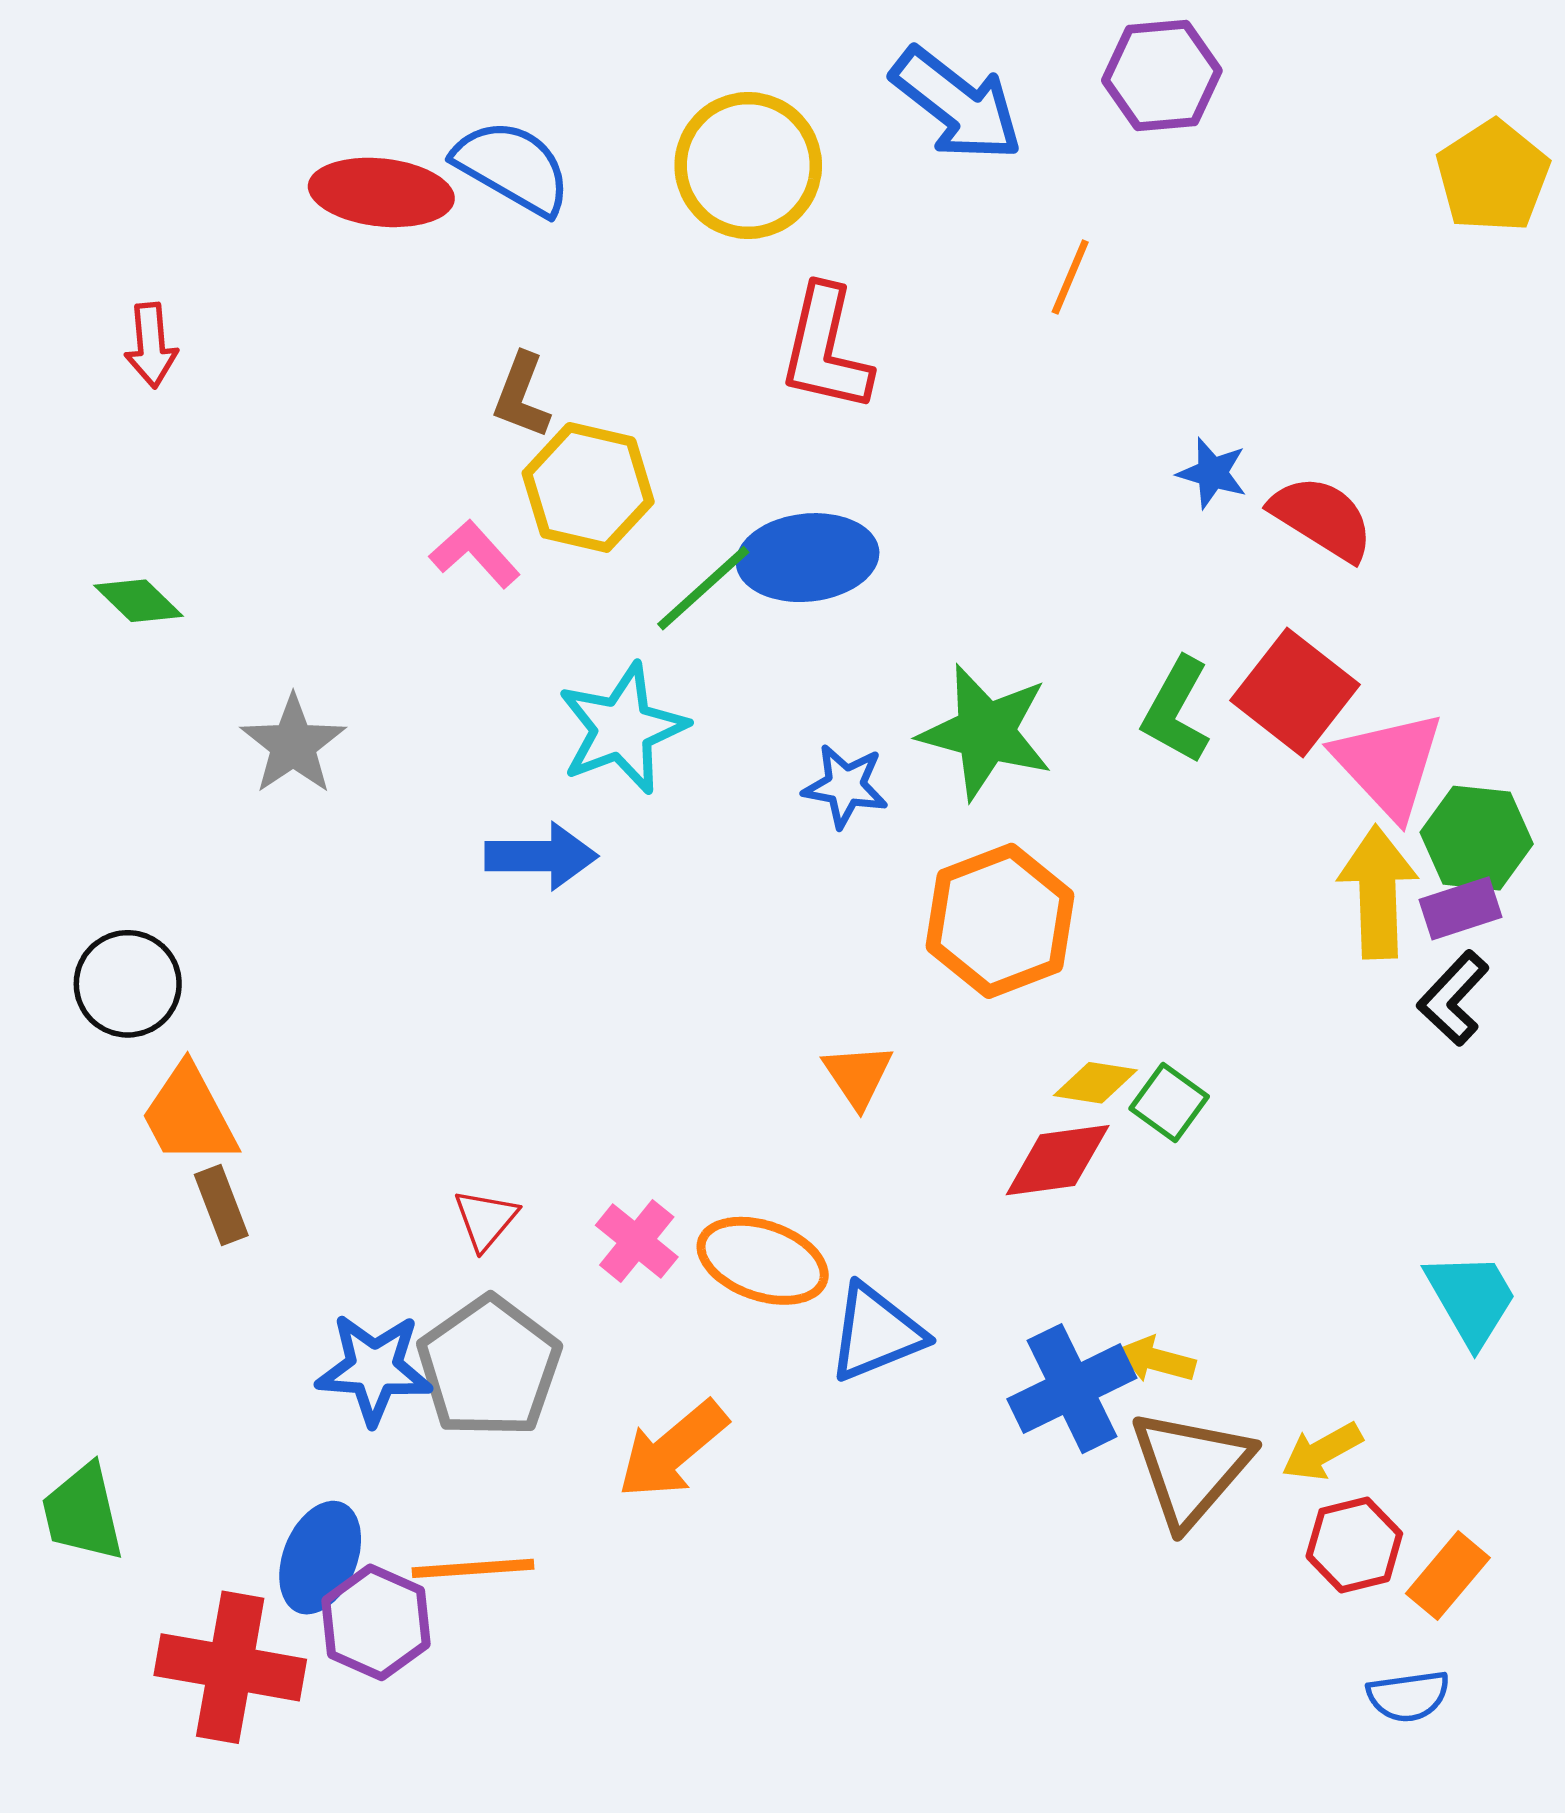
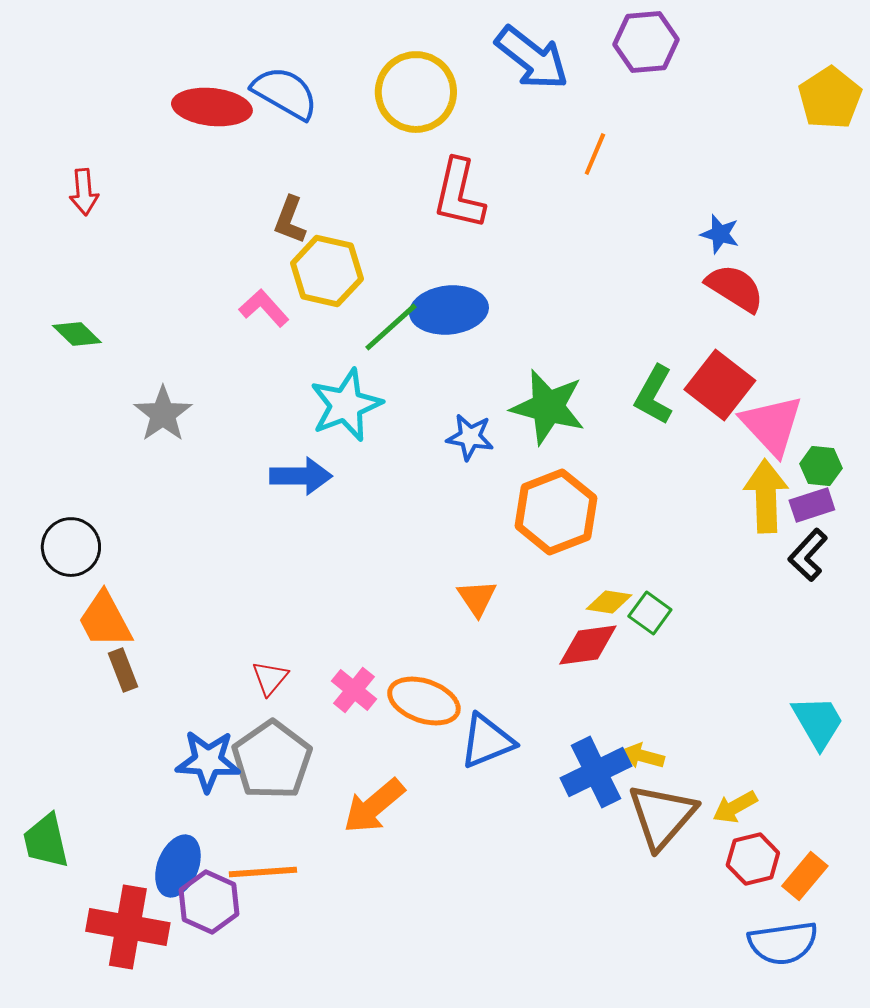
blue star: (1212, 473) -> (720, 234), moved
green hexagon: (1477, 838) -> (821, 466), size x0.7
blue semicircle: (1408, 1696) -> (783, 943), size x1.5

